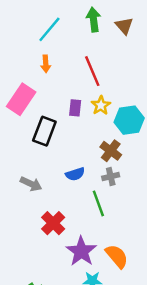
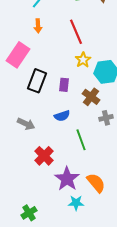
purple rectangle: (75, 108) -> (64, 85), moved
gray cross: (111, 177) -> (106, 118), moved

